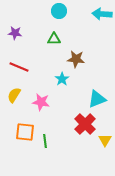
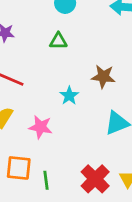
brown star: (76, 59) -> (103, 77), moved
red cross: (85, 124) -> (95, 179), moved

